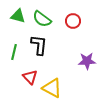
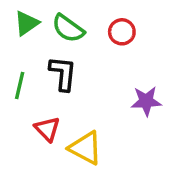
green triangle: (18, 16) -> (27, 23), turned -49

